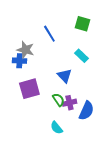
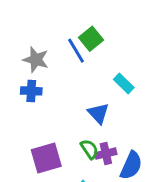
green square: (82, 24) -> (91, 39), moved, turned 35
gray star: (25, 50) -> (36, 60), moved
purple square: (29, 89) -> (46, 158), moved

